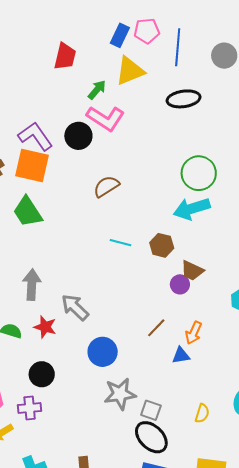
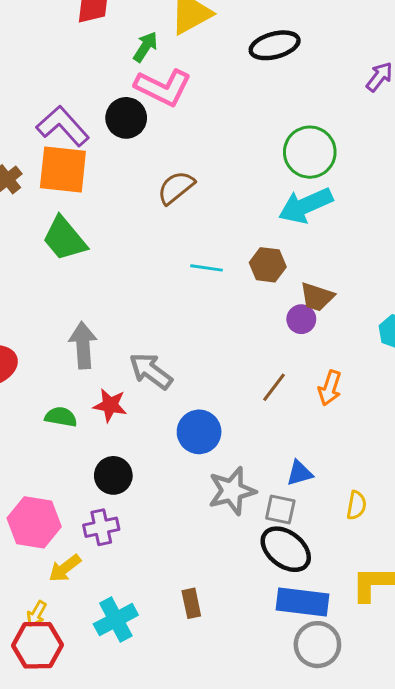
blue triangle: (181, 355) -> (300, 473), moved

